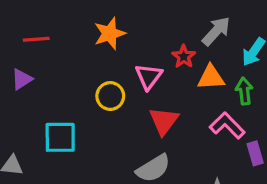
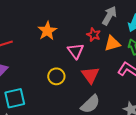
yellow circle: (110, 96) -> (56, 76), moved
cyan square: (60, 137) -> (15, 98), moved

